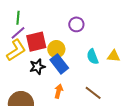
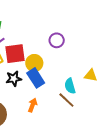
cyan semicircle: (93, 57) -> (70, 86), moved
brown line: (93, 93) -> (66, 100), moved

